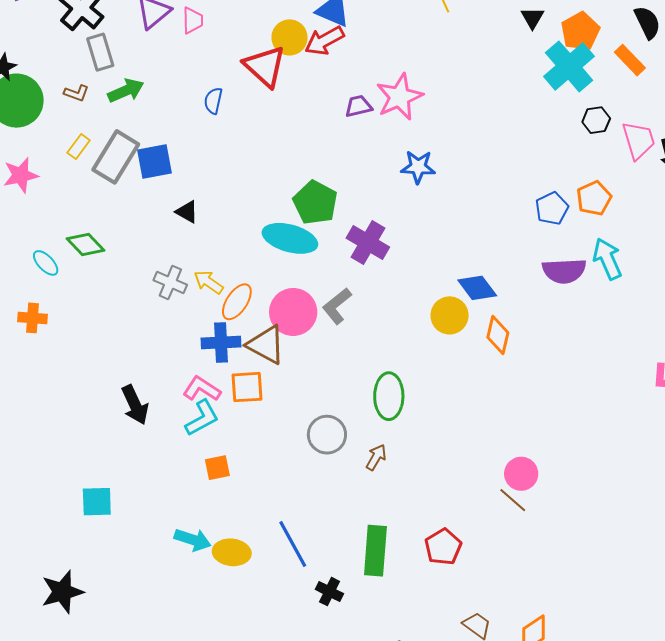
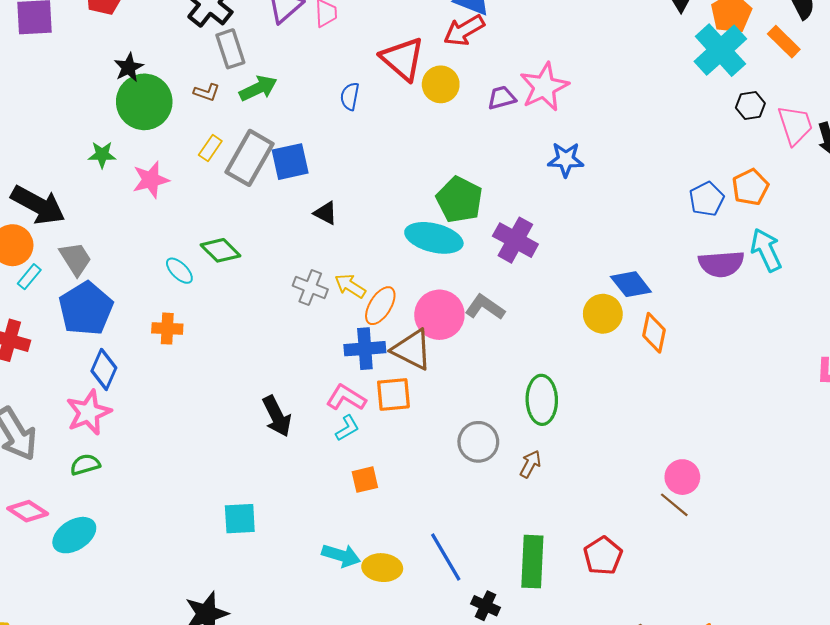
yellow circle: (289, 37) -> (441, 84), moved
gray L-shape: (337, 306) -> (485, 307), turned 75
cyan L-shape: (202, 418) -> (347, 428), size x0.7

